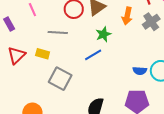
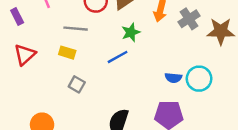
yellow rectangle: (43, 54) -> (67, 53), moved
gray square: (60, 79) -> (77, 84), size x0.6

